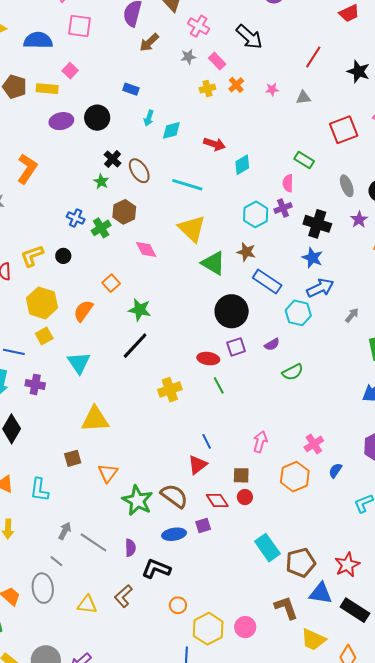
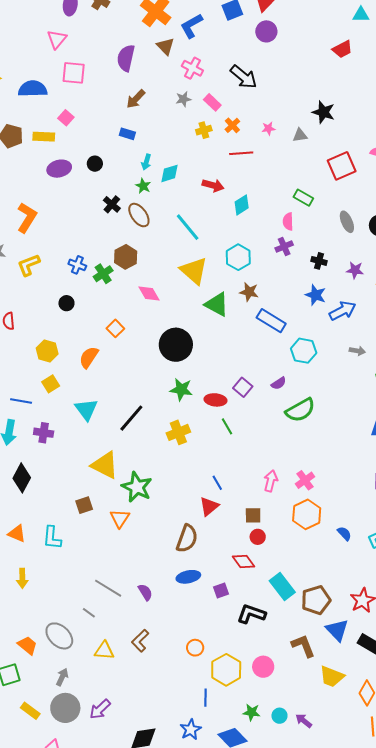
brown arrow: (149, 42) -> (136, 99), moved
red line: (313, 57) -> (241, 153), moved, turned 55
black star: (358, 71) -> (323, 112), moved
black circle: (97, 118) -> (95, 164), size x0.6
green star: (101, 182) -> (143, 186), moved
cyan line: (187, 185) -> (188, 227), turned 36
cyan hexagon: (256, 214) -> (238, 257), moved
purple star: (359, 220) -> (355, 270), moved, turned -30
black cross: (317, 224) -> (319, 261), size x0.6
yellow L-shape: (32, 256) -> (29, 265), moved
blue arrow: (320, 288) -> (343, 311), moved
yellow hexagon: (42, 303) -> (47, 351), size x0.7
green star: (140, 310) -> (181, 389), moved
black circle: (232, 311) -> (176, 345), moved
gray arrow: (352, 315) -> (357, 351), turned 63
black line: (135, 346) -> (131, 418), moved
purple square: (236, 347) -> (243, 387), turned -30
green semicircle: (293, 372) -> (300, 410), size x1.4
yellow triangle: (95, 419) -> (105, 465), turned 32
pink cross: (314, 444) -> (305, 480), moved
blue semicircle: (335, 470) -> (344, 533), moved, turned 105
brown semicircle: (174, 496) -> (187, 539), turned 76
green star: (138, 501) -> (137, 487), moved
red diamond: (217, 501) -> (244, 562), moved
purple square: (203, 525) -> (221, 591), moved
gray arrow: (65, 531) -> (62, 677), moved
purple semicircle: (130, 548) -> (145, 592), turned -30
gray line: (56, 561) -> (89, 613), moved
black L-shape: (156, 569) -> (251, 614), moved
gray ellipse: (43, 588) -> (59, 636), turned -36
blue triangle: (321, 593) -> (337, 630), turned 40

